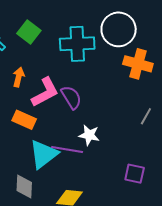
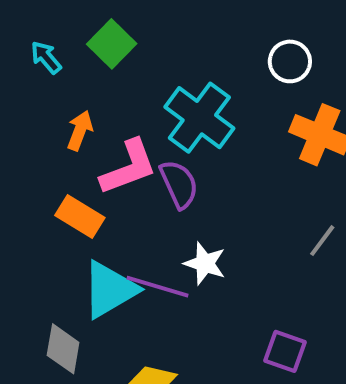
white circle: (119, 29) -> (290, 61), size x0.6
cyan cross: (77, 44) -> (199, 118), moved, turned 32

